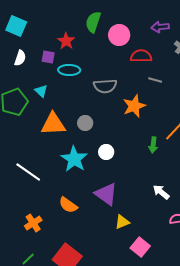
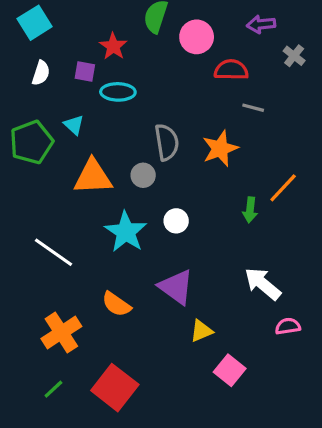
cyan square: (16, 26) -> (35, 23), turned 35
gray semicircle: (105, 86) -> (167, 142), moved, turned -95
white arrow: (161, 192) -> (263, 284), size x1.4
orange cross: (33, 223) -> (61, 333), size x1.4

